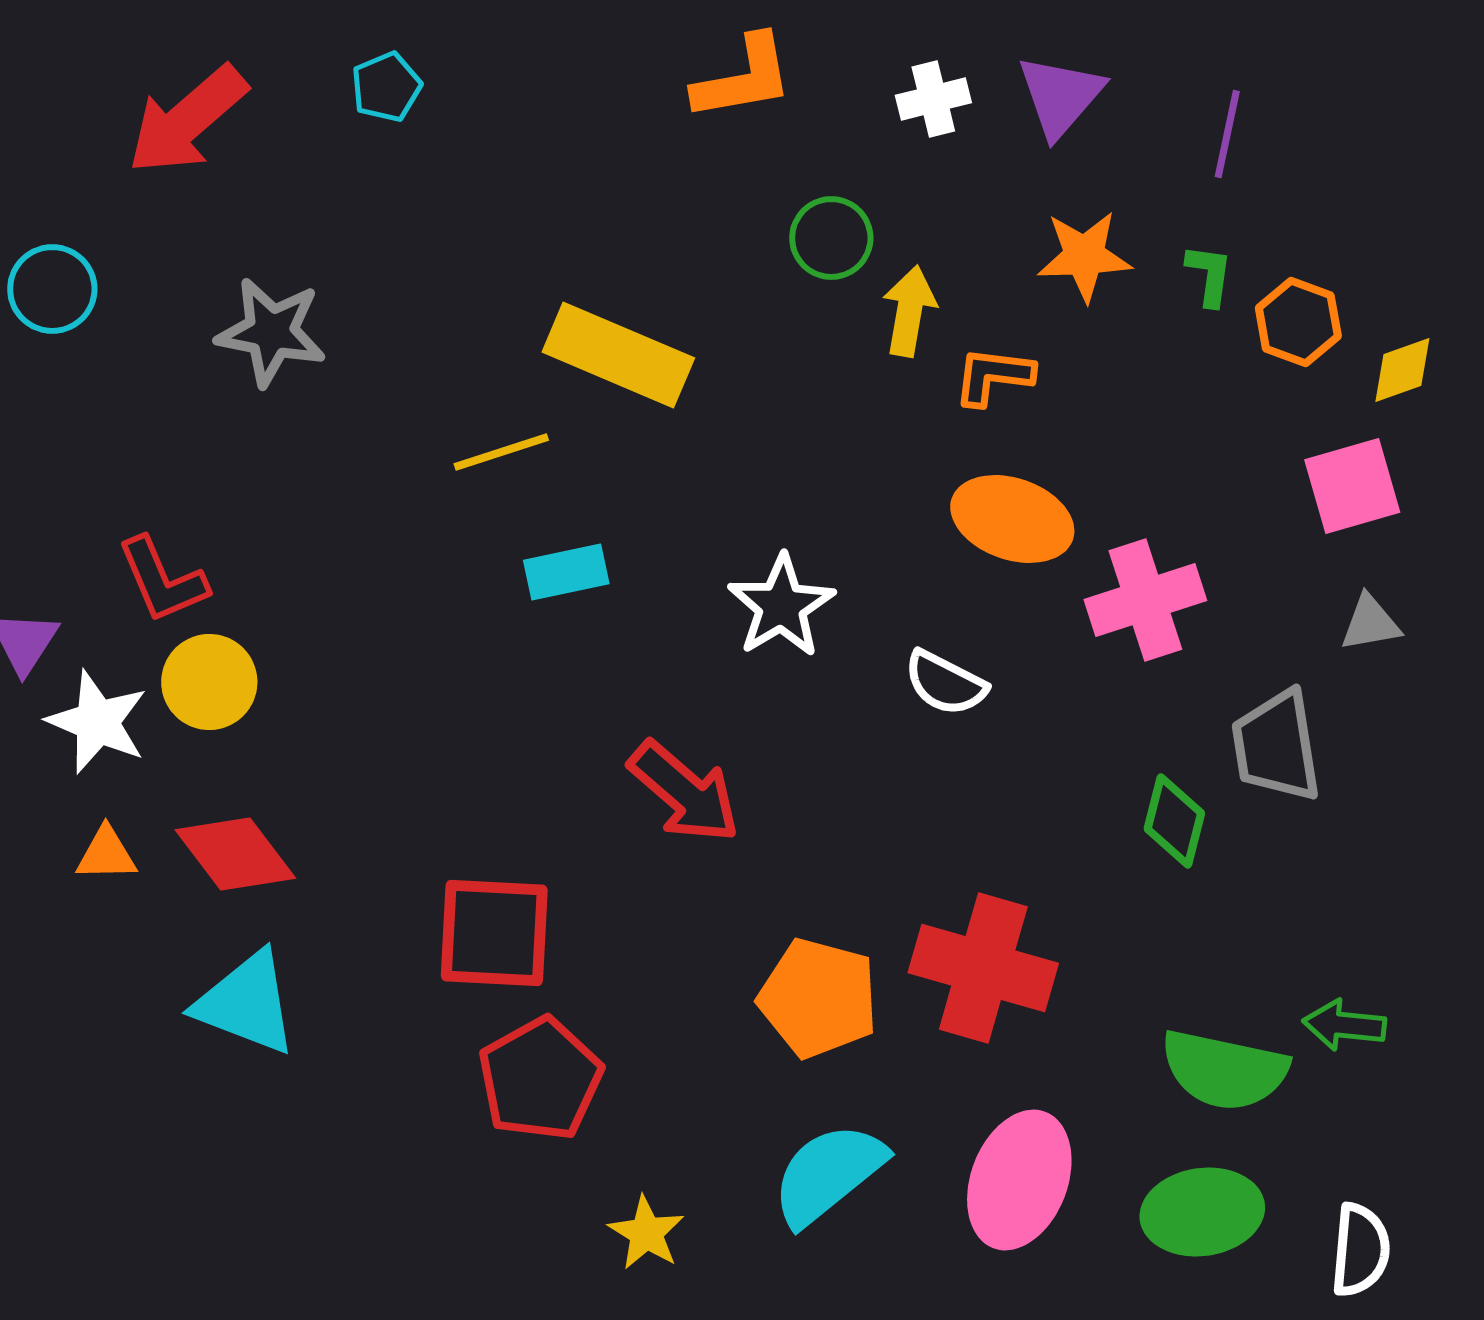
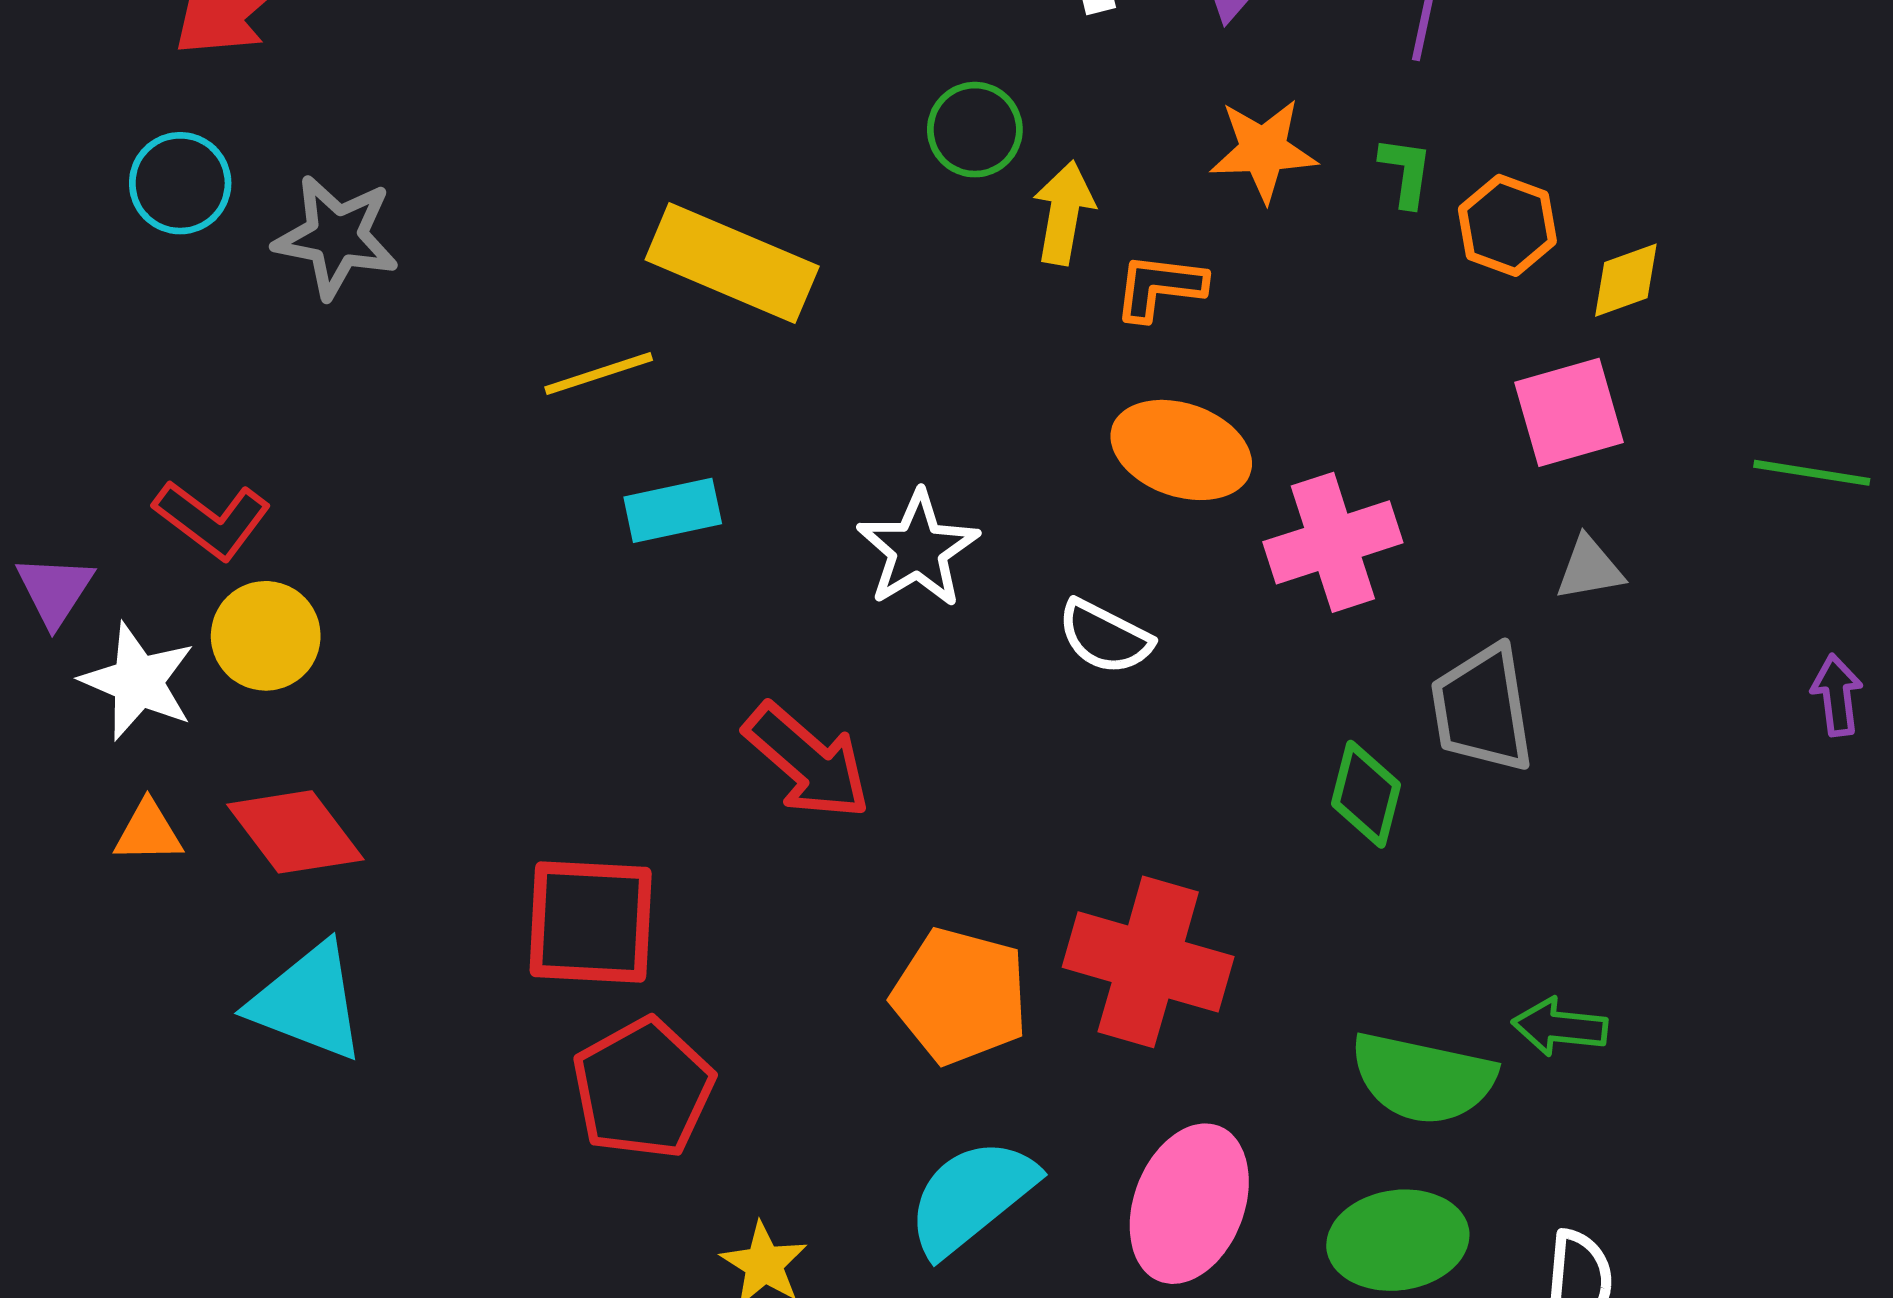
cyan circle: (52, 289) -> (180, 183), moved
red L-shape: (162, 580) -> (212, 520), turned -30

